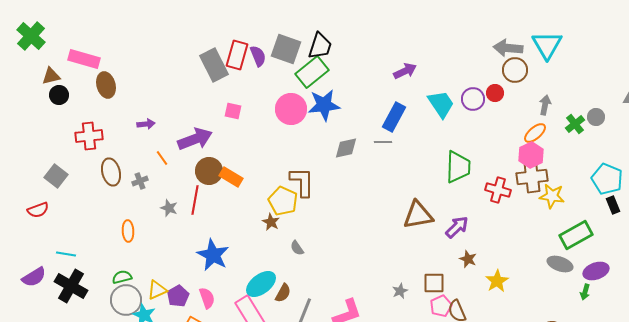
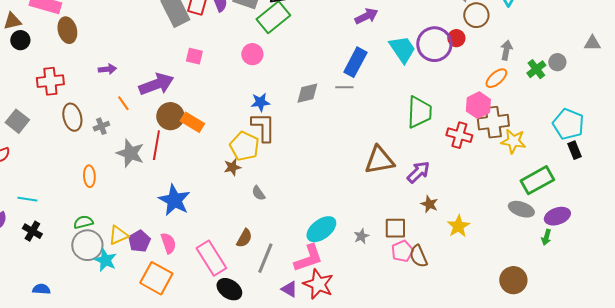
purple circle: (473, 99) -> (434, 44), size x1.5
blue star: (324, 105) -> (260, 102), moved, size x0.6
pink circle: (291, 109) -> (252, 54), size x0.7
pink hexagon: (531, 155) -> (478, 105), moved
gray star: (169, 208) -> (130, 153), size x1.6
brown star: (271, 222) -> (232, 167), turned 30
cyan ellipse: (261, 284) -> (321, 229), moved
black cross: (71, 286) -> (32, 231), size x0.6

